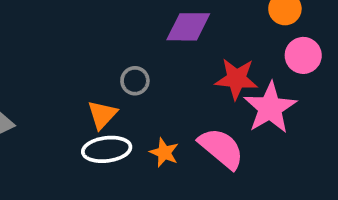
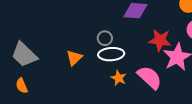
orange triangle: (102, 115) -> (74, 58), moved
white ellipse: (107, 149) -> (111, 54), moved

